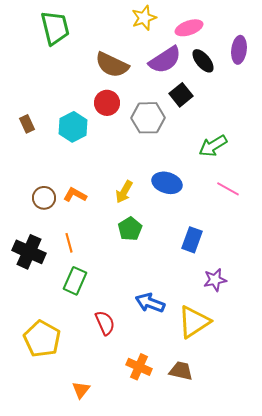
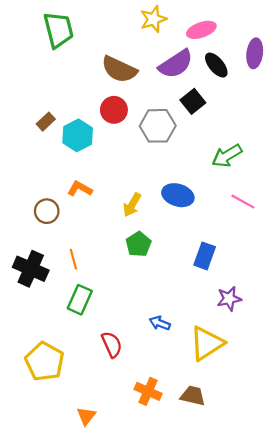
brown rectangle: (27, 124) -> (46, 122), moved, turned 72
orange L-shape: (75, 195) -> (80, 189), moved
blue arrow: (150, 303) -> (160, 323), size x0.7

